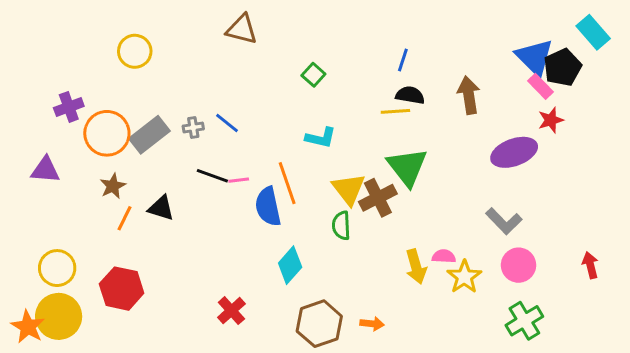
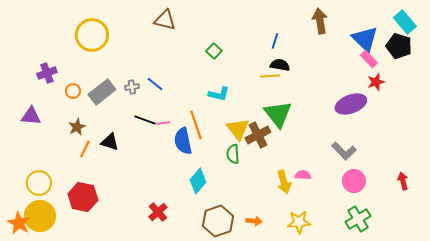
yellow circle: (135, 51) -> (92, 35), size x1.4
black pentagon: (562, 67) -> (399, 46), moved, turned -30
brown arrow: (469, 95) -> (320, 21), moved
orange circle: (107, 133) -> (73, 91), size x0.5
yellow star: (464, 277) -> (299, 222), moved, turned 30

